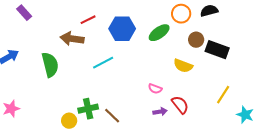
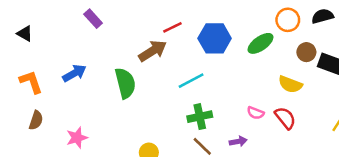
brown arrow: (72, 39) -> (153, 51), turned 140
red semicircle: (180, 105) -> (285, 118), moved
green cross: (88, 109) -> (200, 117), moved
purple arrow: (160, 112) -> (238, 141), moved

